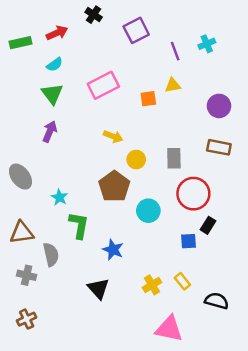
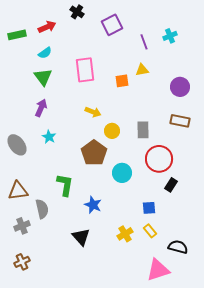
pink rectangle: (103, 85) -> (85, 70), turned -70
cyan star: (59, 197) -> (49, 137), moved
blue square: (189, 241) -> (149, 208), moved
gray cross: (27, 275) -> (22, 226), turned -35
pink triangle: (169, 329) -> (158, 270), moved, turned -30

